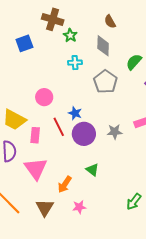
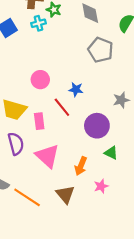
cyan cross: (75, 63) -> (38, 23), moved
purple circle: (84, 134) -> (97, 126), moved
green triangle: (92, 170) -> (111, 153), moved

